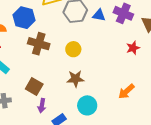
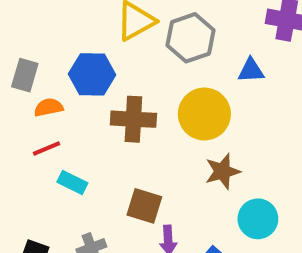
blue triangle: (99, 15) -> (251, 70), moved
yellow circle: (73, 49) -> (204, 114), size x1.6

